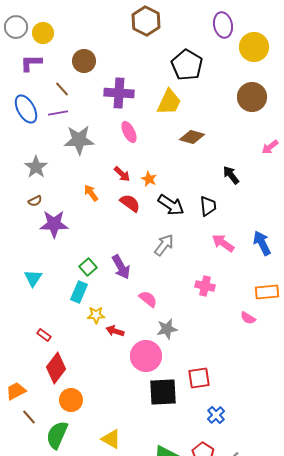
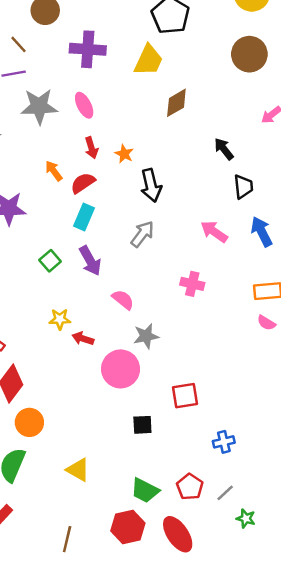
pink ellipse: (129, 132) -> (84, 105), moved
brown diamond: (192, 137) -> (176, 103), turned -45
red arrow: (122, 174) -> (91, 148), turned 30
red semicircle: (130, 203) -> (83, 183), moved, turned -70
black arrow: (171, 205) -> (151, 185), turned 44
black trapezoid: (208, 206) -> (243, 187), moved
cyan rectangle: (79, 292) -> (84, 217), moved
pink semicircle: (248, 318) -> (266, 323), moved
black square: (163, 392) -> (142, 425), moved, size x0.6
blue cross: (216, 415) -> (224, 442), moved, turned 30

